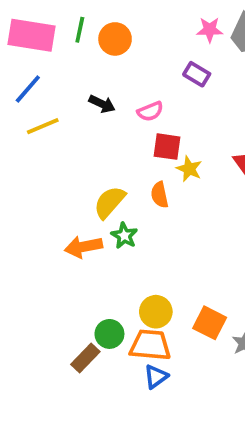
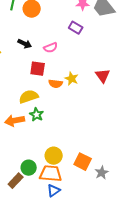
red square: (167, 147) -> (38, 69), moved
orange semicircle: (160, 195) -> (56, 84), moved, turned -72
yellow semicircle: (109, 202) -> (29, 97), turned 30

